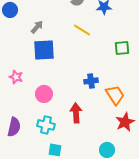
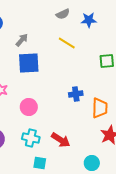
orange trapezoid: (115, 95) -> (100, 108), turned 35
red arrow: (76, 113) -> (61, 140), moved, turned 126

